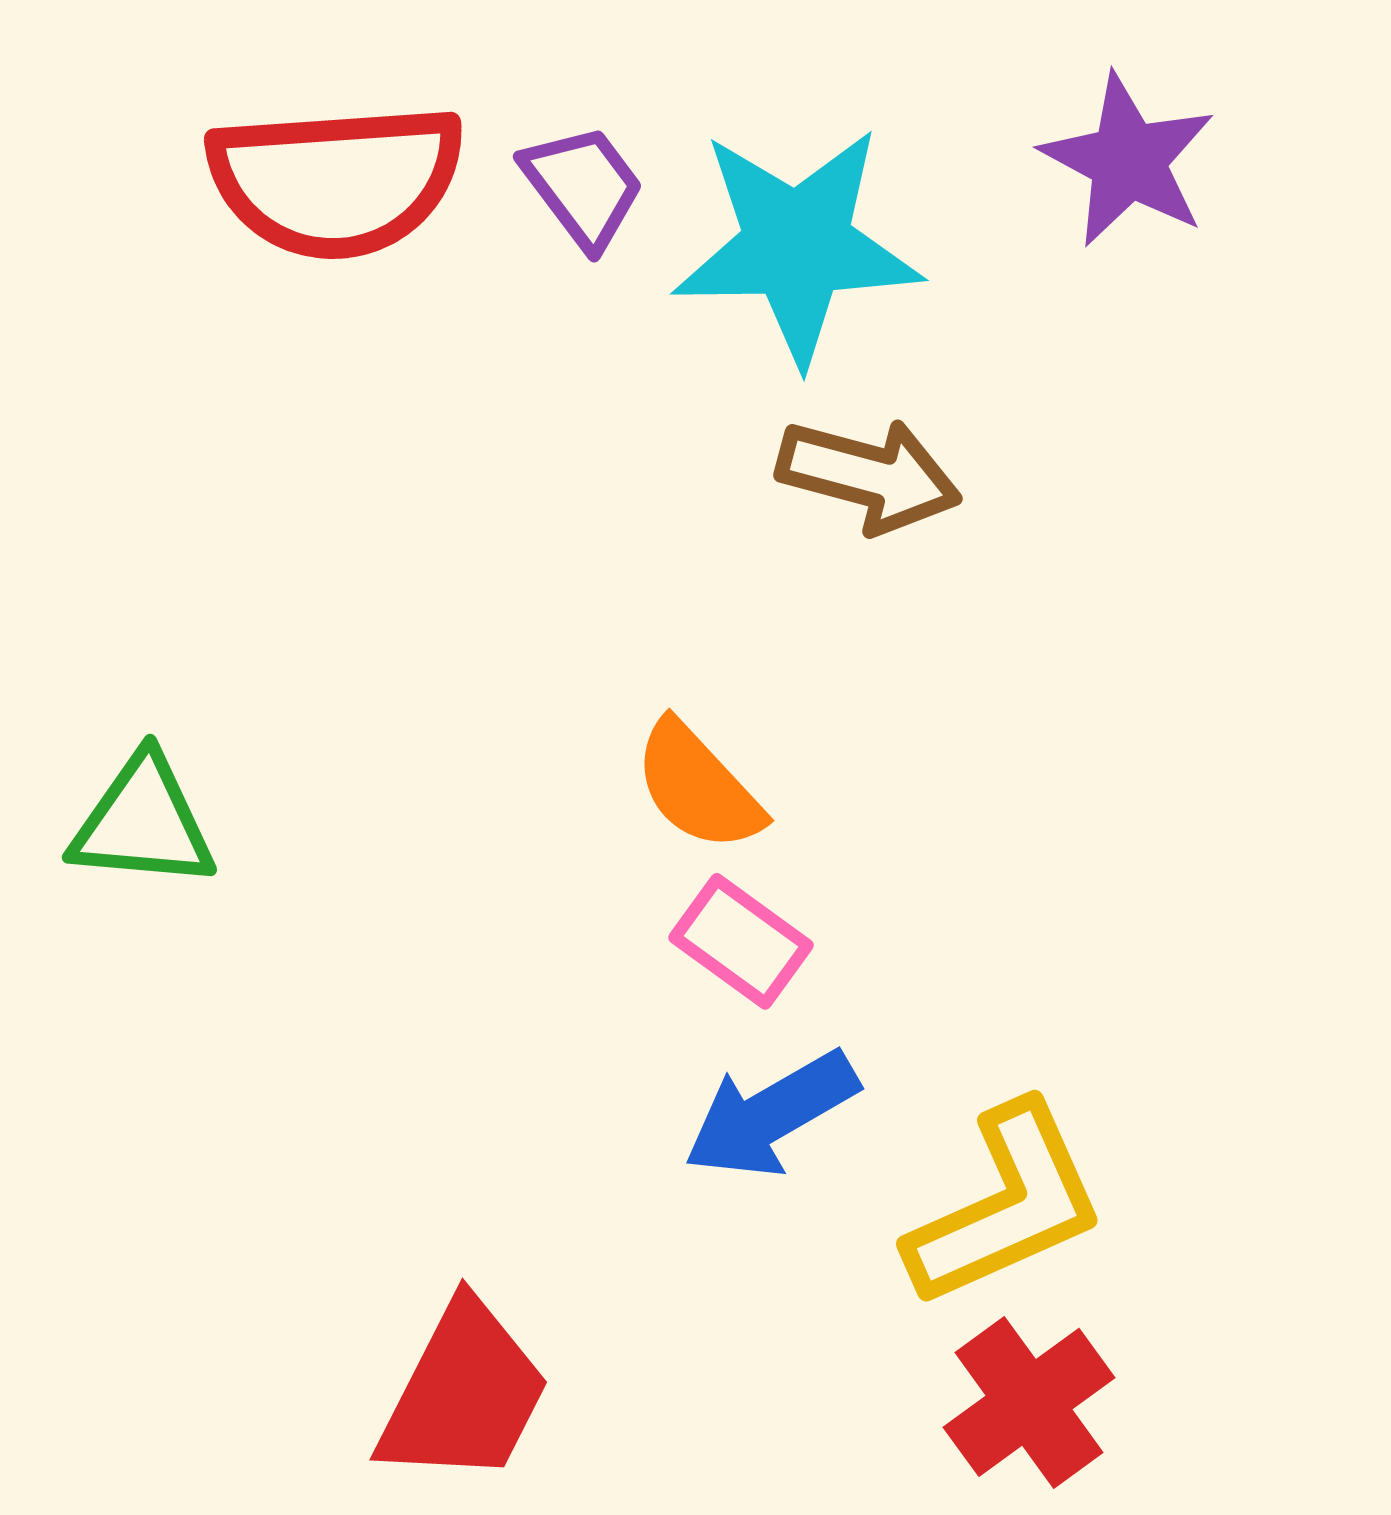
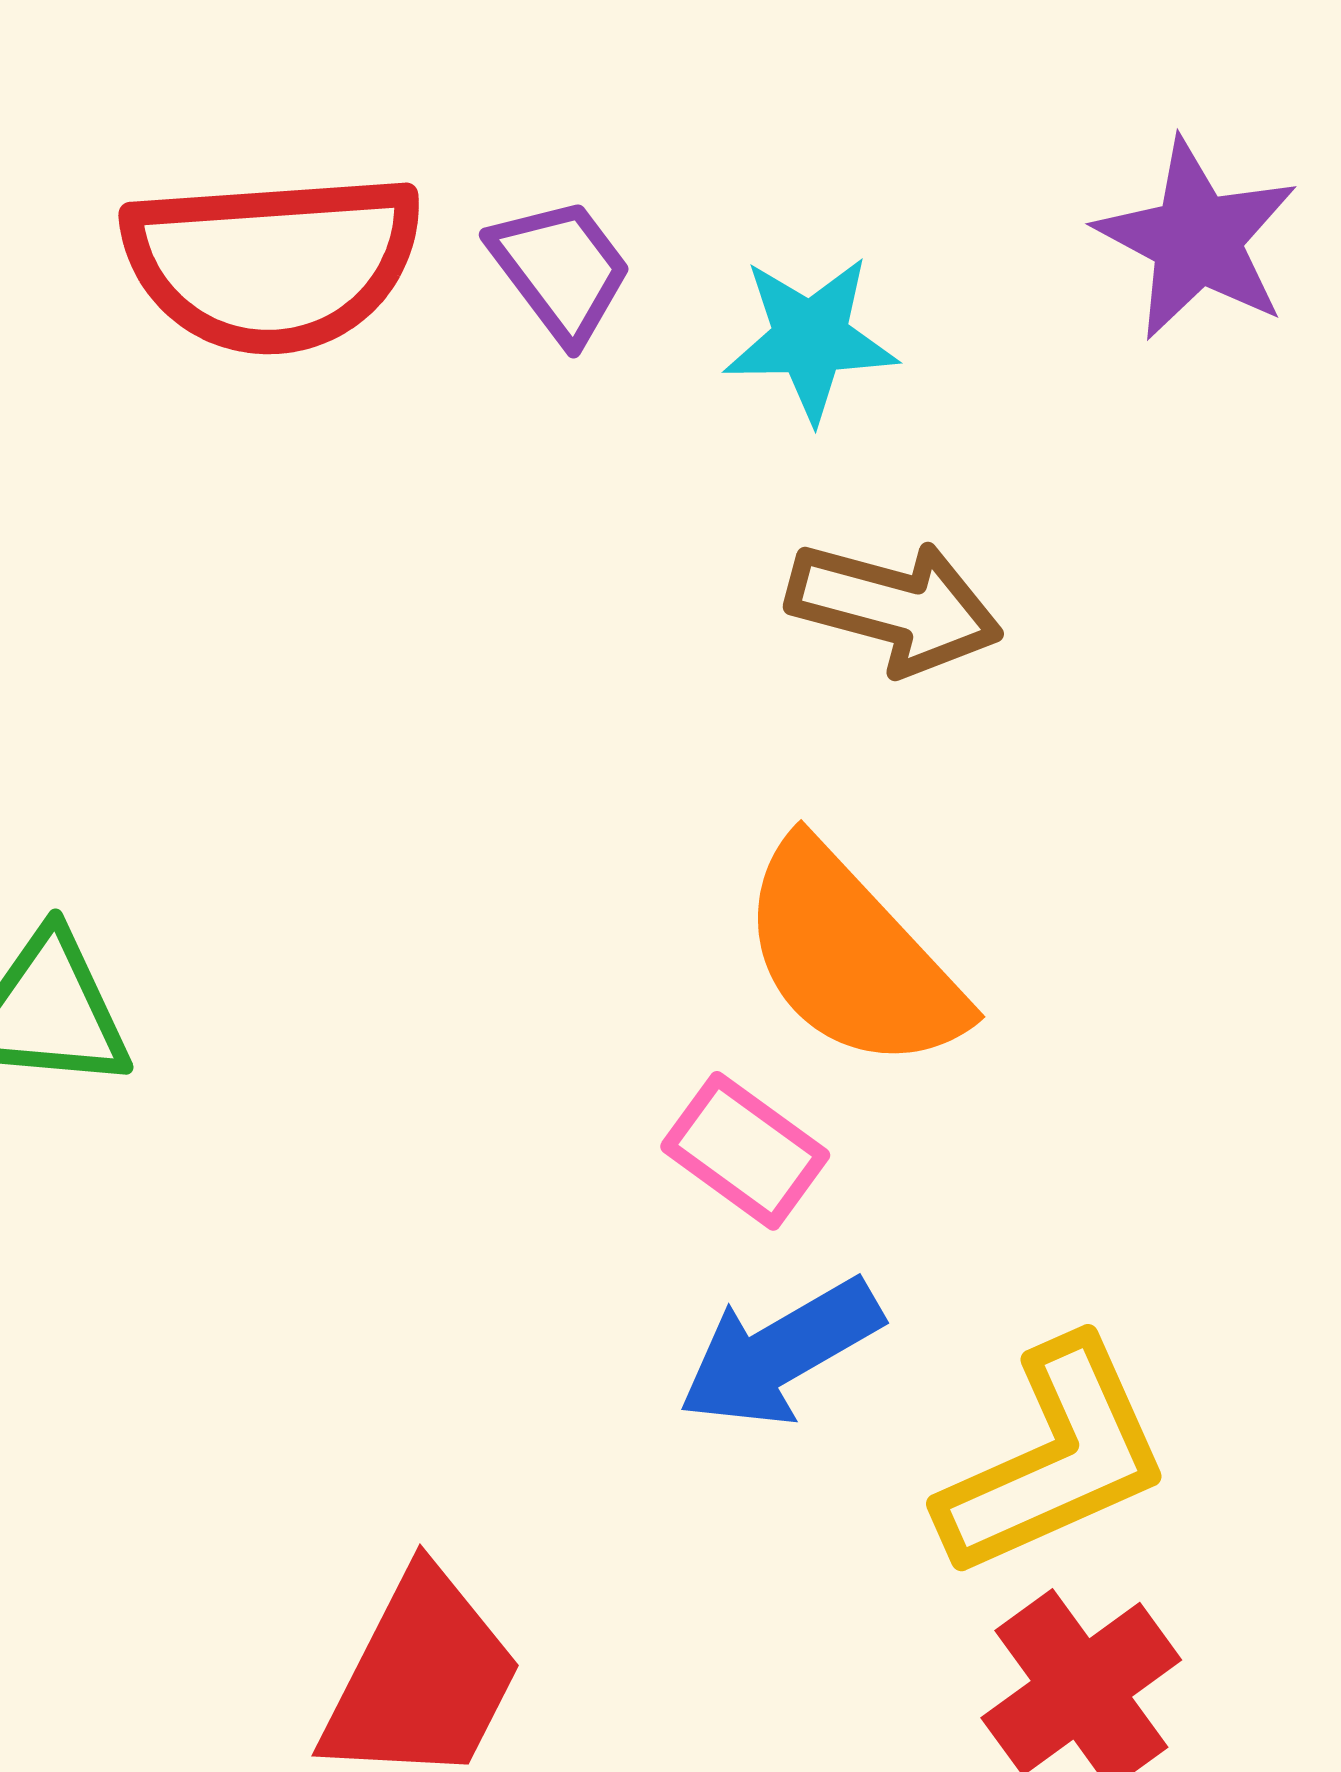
cyan star: (797, 245) -> (811, 338), size x0.6
orange semicircle: (698, 786) -> (851, 957), moved, size x1.5

